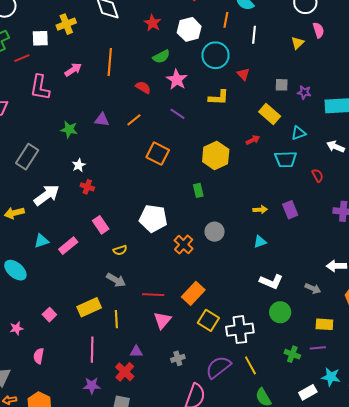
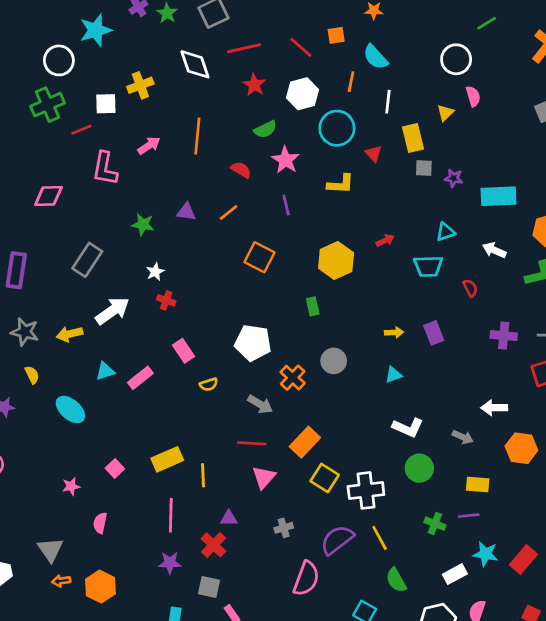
purple line: (177, 114) -> (286, 205), turned 42
yellow rectangle: (270, 114) -> (413, 138), moved, turned 35
gray arrow: (116, 280) -> (260, 404), moved

